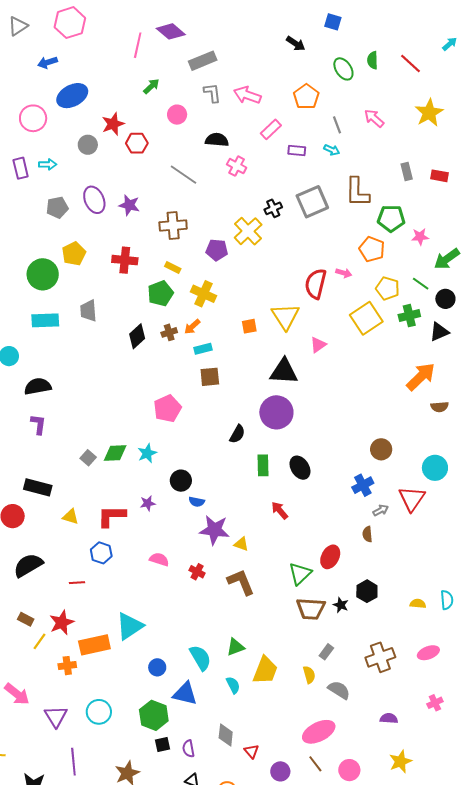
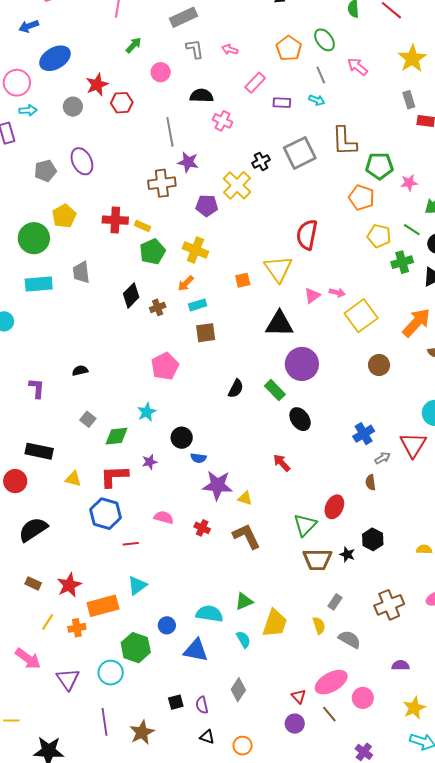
green ellipse: (343, 69) -> (324, 40), moved
pink arrow: (247, 95) -> (230, 50), size x0.6
cyan arrow: (48, 164) -> (28, 110), moved
gray rectangle: (407, 172) -> (409, 100), moved
gray line: (184, 175) -> (170, 132), turned 48
purple star: (129, 205) -> (188, 162), moved
yellow rectangle: (173, 267) -> (142, 226), moved
pink arrow: (344, 273) -> (337, 293), moved
yellow square: (366, 318) -> (361, 316), moved
brown cross: (169, 332) -> (158, 307), moved
black semicircle: (38, 386) -> (80, 371), moved, size x0.6
purple circle: (276, 412) -> (302, 364), moved
brown circle: (381, 449) -> (379, 365), moved
green diamond: (115, 453) -> (117, 436), moved
green rectangle: (263, 465) -> (275, 390), moved, turned -40
blue hexagon: (101, 553) -> (106, 514), size x1.4
red line: (77, 583) -> (131, 544), moved
cyan triangle: (130, 626) -> (137, 585), size x0.7
yellow line: (39, 641) -> (48, 622), moved
cyan semicircle: (200, 658) -> (209, 614), turned -48
green hexagon: (154, 715) -> (136, 648), moved
gray diamond: (226, 735) -> (238, 690), turned 30
red triangle: (252, 751) -> (299, 696), moved
purple line: (73, 762) -> (105, 722), moved
pink circle: (349, 770) -> (363, 698), moved

